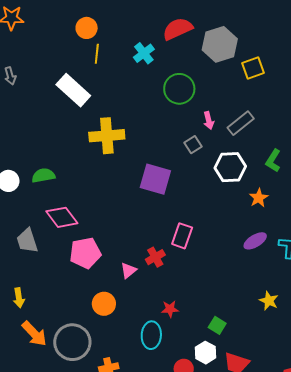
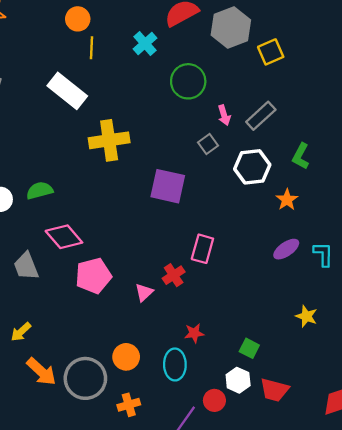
yellow arrow: (19, 298) -> (21, 332), turned 60
orange circle: (104, 304) -> (126, 357), moved

